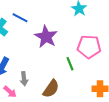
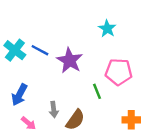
blue line: (20, 18) -> (40, 50), moved
gray arrow: (24, 79) -> (54, 110), moved

